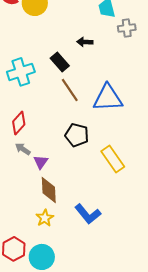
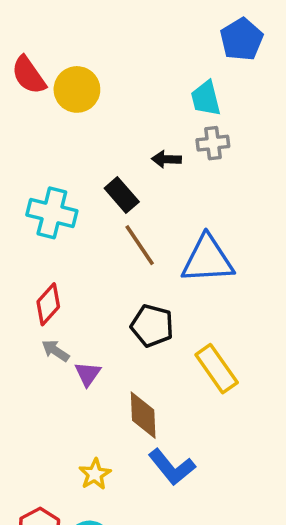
gray cross: (127, 28) -> (213, 143), moved
cyan cross: (21, 72) -> (52, 213), turned 32
brown diamond: (49, 190) -> (143, 415), moved

